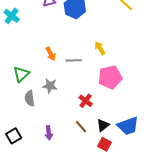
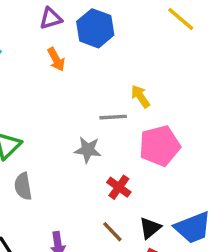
orange arrow: (51, 54) -> (56, 59), moved
gray line: (74, 60) -> (113, 117), moved
gray star: (50, 86) -> (88, 150), moved

